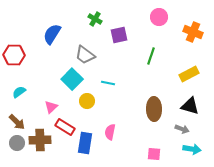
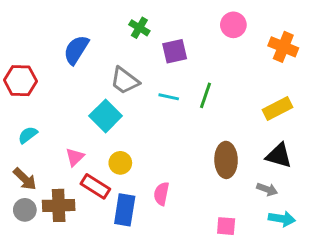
green line: (151, 56) -> (205, 95), moved
cyan line: (108, 83) -> (169, 97), moved
yellow circle: (87, 101) -> (120, 163), moved

